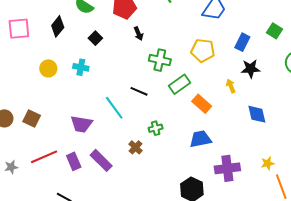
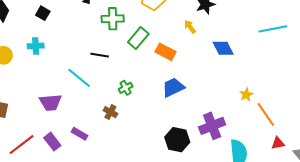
purple rectangle: (101, 160) -> (79, 134), size x0.7
purple cross: (227, 168) -> (212, 126), moved

